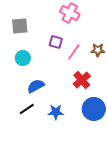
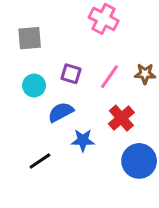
purple square: (56, 42) -> (71, 74), moved
blue semicircle: (36, 86) -> (61, 112), moved
blue star: (56, 112) -> (83, 140), moved

